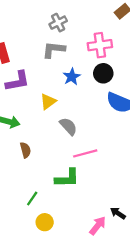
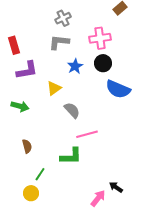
brown semicircle: (25, 150) -> (27, 146), moved
yellow circle: (45, 222) -> (31, 193), moved

